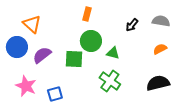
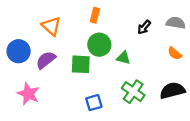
orange triangle: (32, 24) -> (51, 26), moved
orange semicircle: (160, 49) -> (175, 53), turned -112
green cross: (110, 81) -> (133, 92), moved
blue square: (55, 94) -> (94, 103), moved

